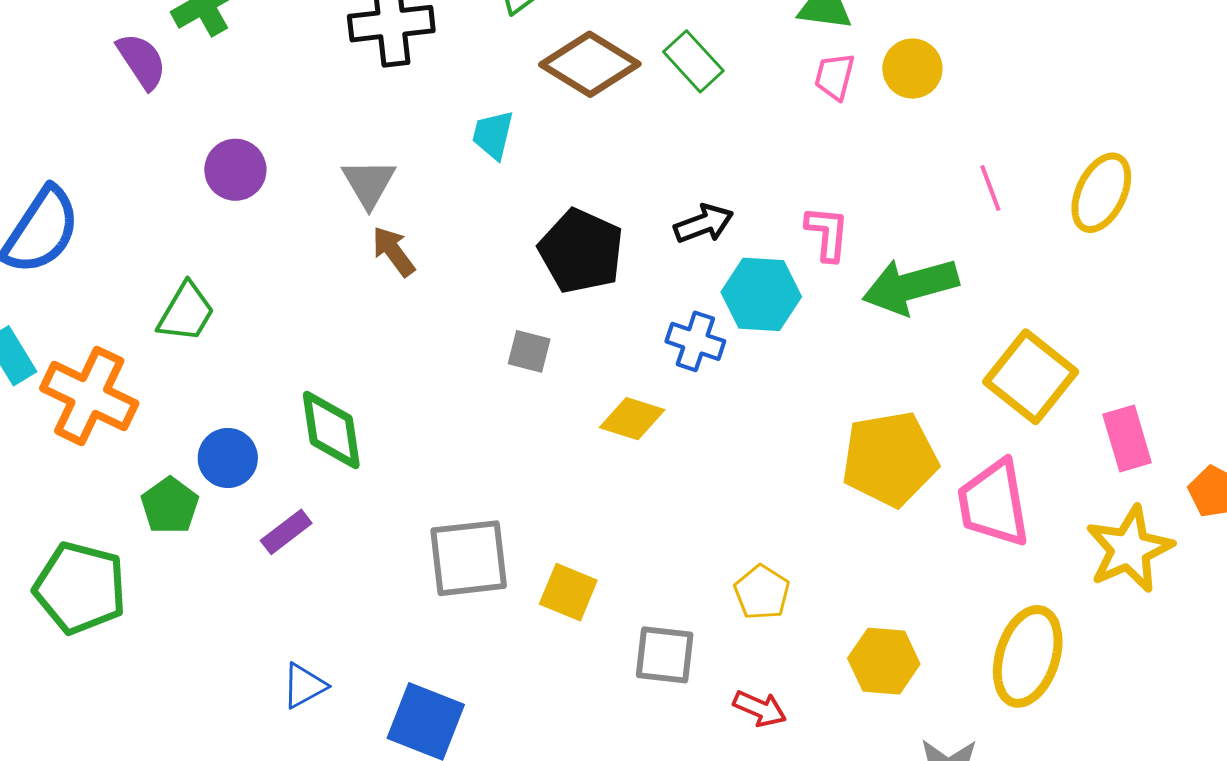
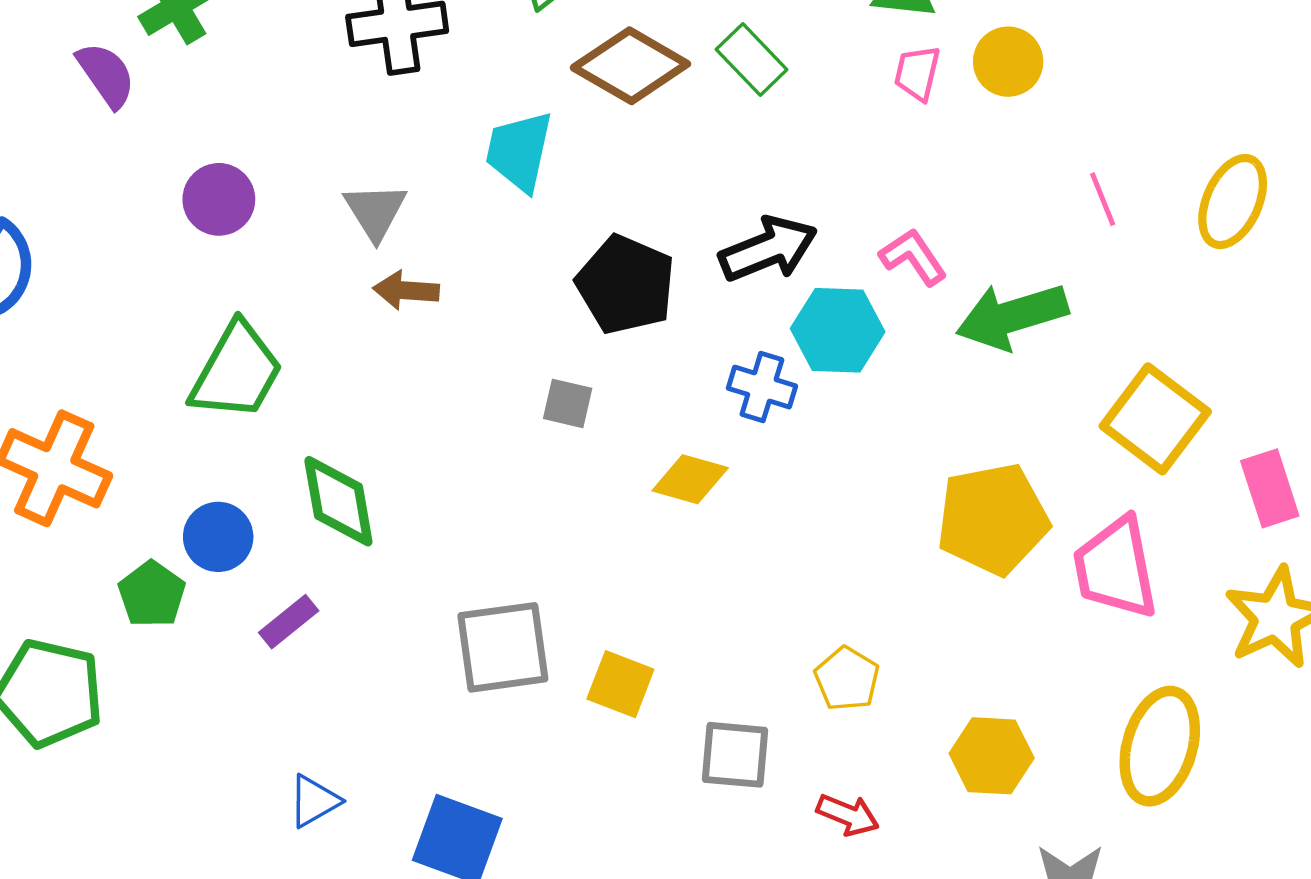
cyan trapezoid: (493, 135) -> (519, 151), size x1.4
black arrow: (704, 224) -> (768, 249), size x1.4
pink L-shape: (827, 233) -> (913, 257), turned -38
brown arrow: (393, 251) -> (406, 290), turned -48
green trapezoid: (186, 312) -> (236, 371), moved, size x1.4

